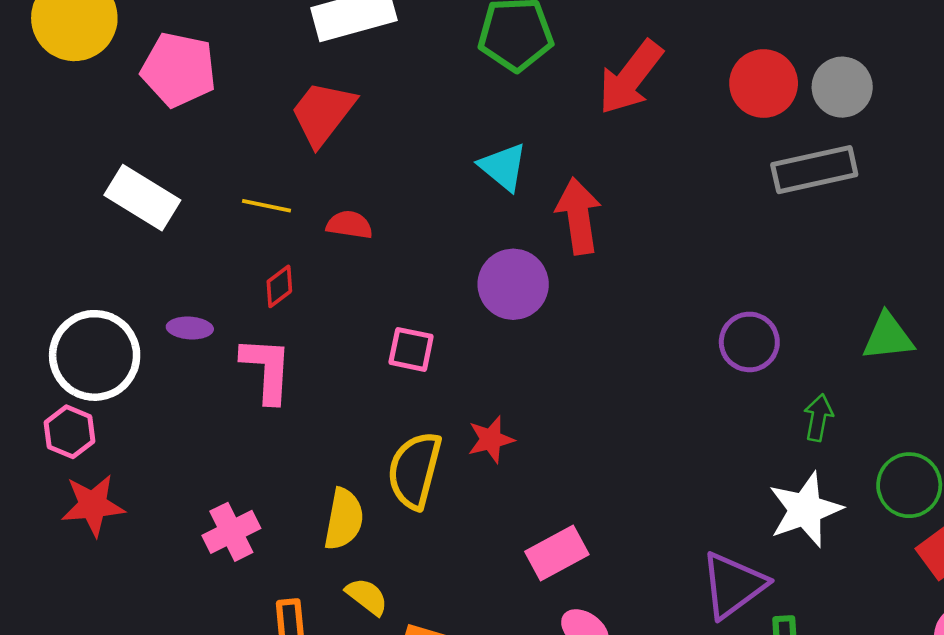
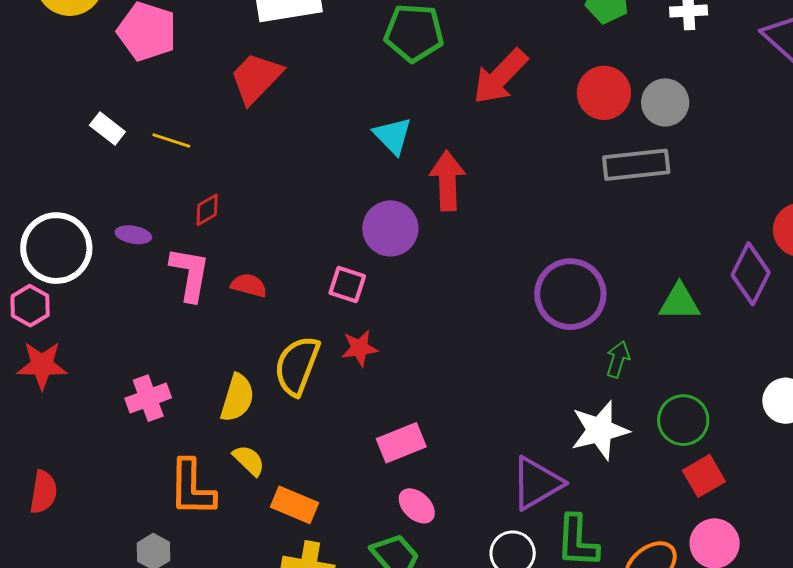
white rectangle: (142, 198) -> (107, 128), size x0.6
yellow line: (267, 206) -> (171, 141), moved
red semicircle: (349, 225) -> (249, 285), moved
purple circle: (749, 342) -> (570, 294), size x1.5
pink square: (411, 349) -> (347, 284), moved

